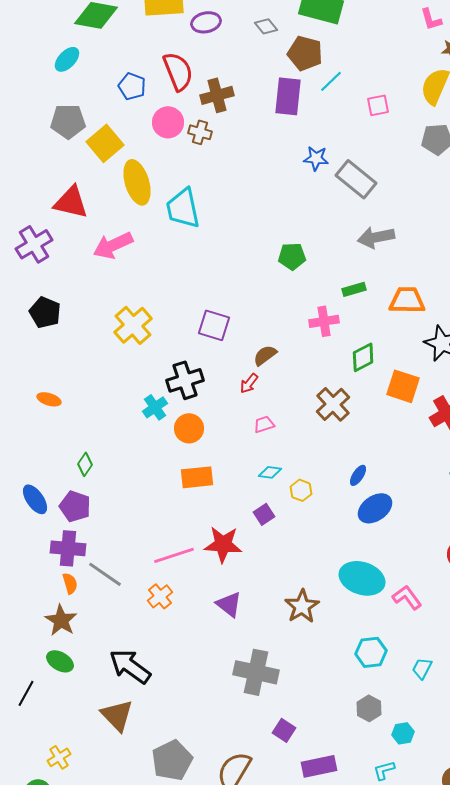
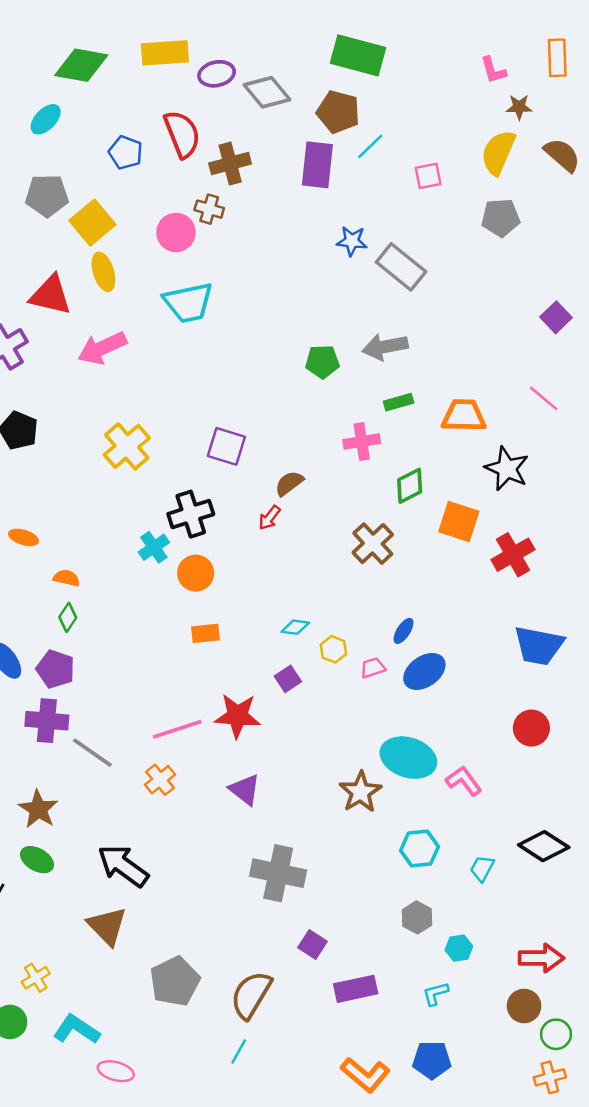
gray diamond: (266, 26) -> (267, 92), moved, size x1.6
pink circle: (168, 122) -> (176, 232), moved
yellow ellipse: (137, 182) -> (103, 272), moved, size x0.7
cyan trapezoid: (183, 208) -> (188, 303), turned -90
gray arrow: (376, 237) -> (385, 347), moved
pink trapezoid: (264, 424) -> (373, 668), moved
orange rectangle: (197, 477) -> (206, 633), size x0.7
orange semicircle: (70, 583) -> (67, 578), moved, turned -60
brown star: (302, 606) -> (360, 792), moved

